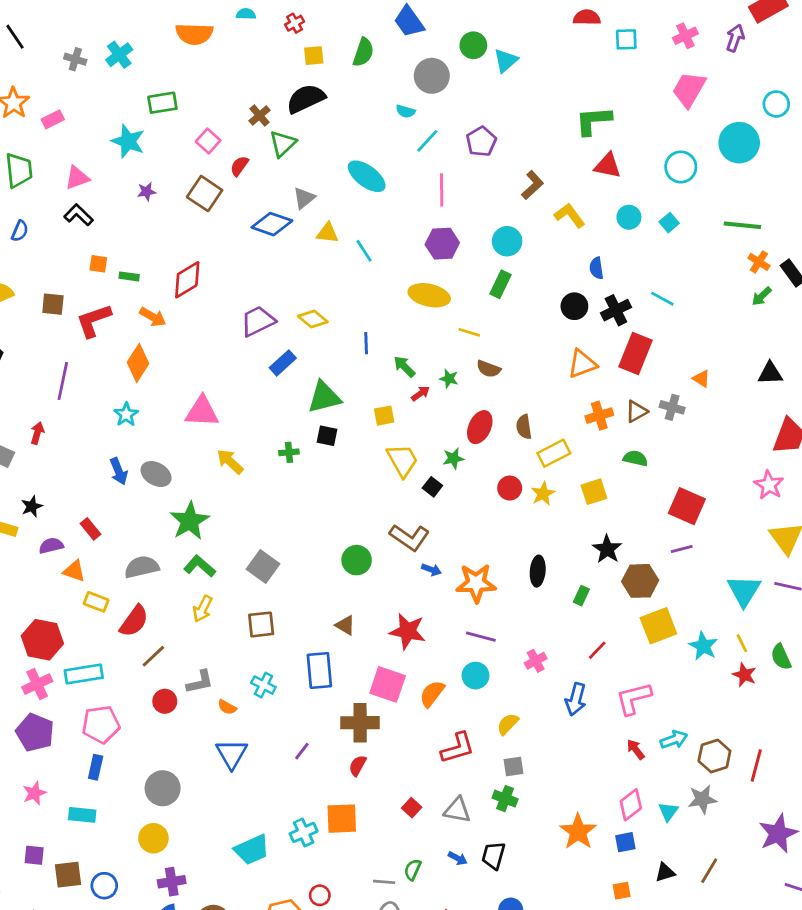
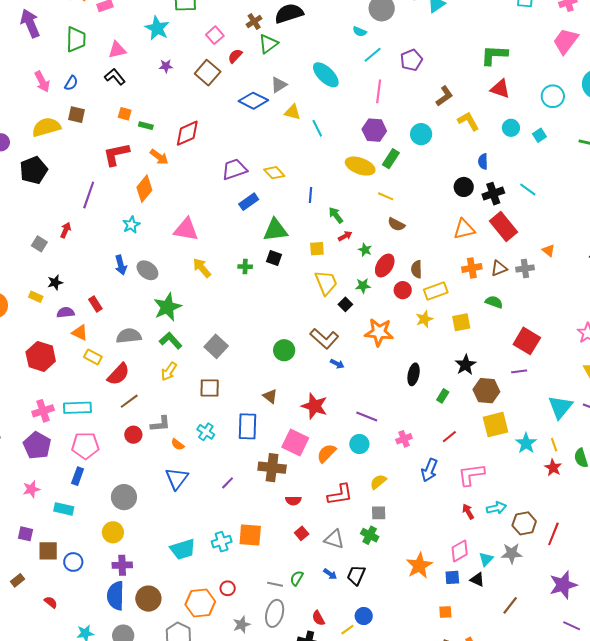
green rectangle: (500, 284) -> (391, 159), moved
brown square: (53, 304) -> (76, 115), moved
red rectangle: (636, 354) -> (503, 227), turned -68
green star: (449, 379) -> (365, 250), moved
gray cross: (672, 407) -> (525, 269), turned -30
red circle: (510, 488) -> (403, 290), moved
orange star: (476, 583) -> (379, 332), moved
red hexagon: (42, 640) -> (41, 356), moved
red semicircle: (358, 766) -> (293, 501), moved, turned -126
black triangle: (665, 872) -> (477, 580), moved, turned 35

